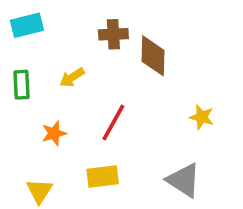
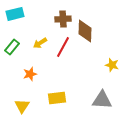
green rectangle: (22, 85) -> (12, 47), turned 42
red line: (113, 122) -> (63, 47), moved
gray triangle: (184, 180) -> (102, 100), turned -30

